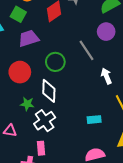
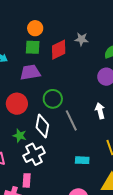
green square: (18, 14) -> (33, 47), moved, turned -35
gray line: (87, 50) -> (71, 120), moved
white arrow: (106, 76) -> (100, 111), moved

